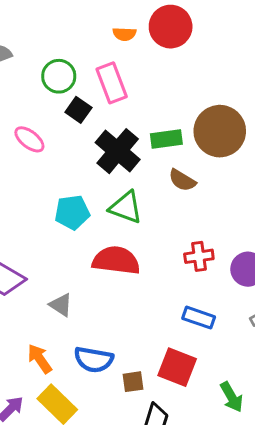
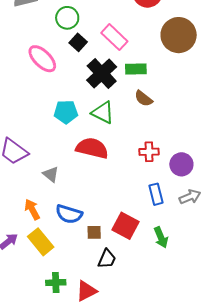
pink rectangle: (112, 83) -> (114, 37), moved, turned -32
brown circle: (220, 131) -> (179, 35), moved
pink ellipse: (29, 139) -> (42, 59), size x1.4
blue rectangle: (199, 318) -> (156, 194), moved, turned 50
green arrow: (232, 397) -> (161, 237), moved

